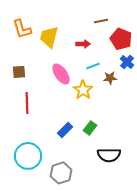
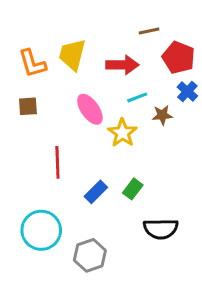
orange L-shape: (22, 29) -> (32, 63), moved
red arrow: (83, 44) -> (122, 65), size x1.5
red line: (27, 103) -> (57, 162), moved

